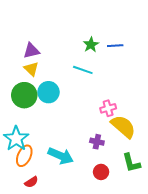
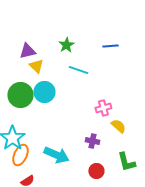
green star: (91, 45) -> (66, 45), moved
yellow triangle: (31, 69) -> (36, 66), moved
yellow semicircle: (123, 127) -> (118, 126), size x0.6

